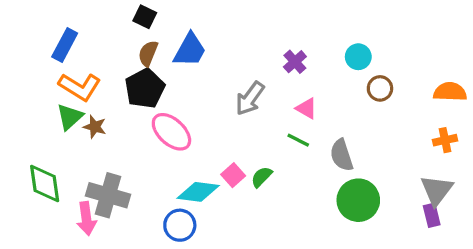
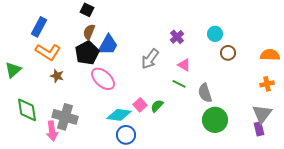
blue trapezoid: (190, 50) -> (108, 45), moved
green triangle: (70, 117) -> (13, 70), moved
blue circle: (180, 225) -> (126, 135), moved

